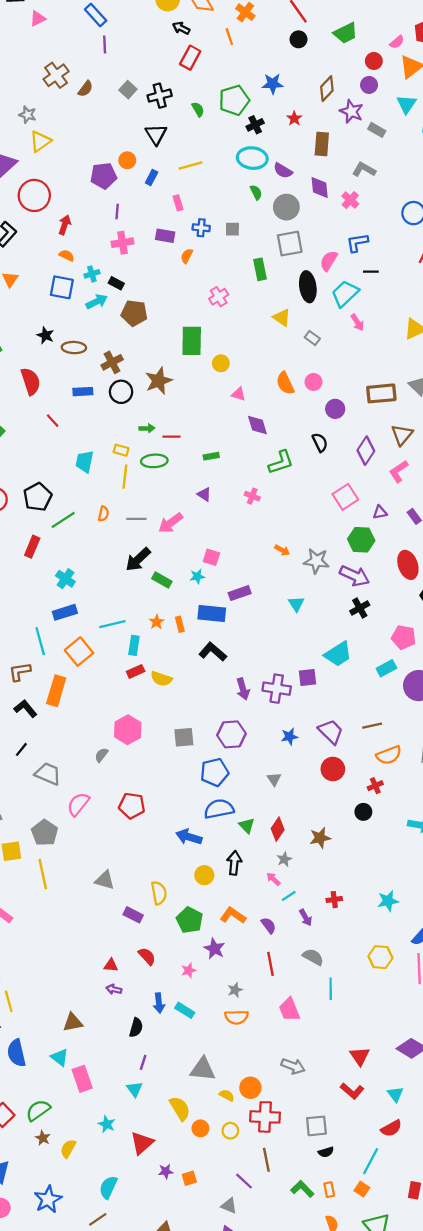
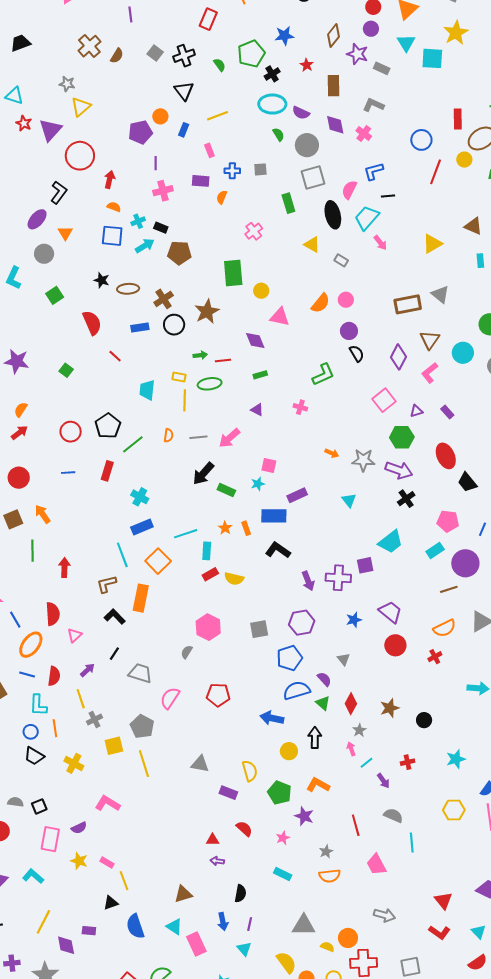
orange semicircle: (285, 383) -> (321, 303), turned -110
pink triangle: (239, 394) -> (280, 317), size x1.5
purple circle: (335, 409) -> (349, 331), moved
purple diamond: (257, 425) -> (255, 340), moved
brown line: (372, 726) -> (449, 589), moved
black circle: (363, 812) -> (424, 720), moved
pink arrow: (273, 879) -> (351, 749), turned 32
purple semicircle: (269, 925) -> (324, 679), moved
blue arrow: (159, 1003) -> (223, 922), moved

